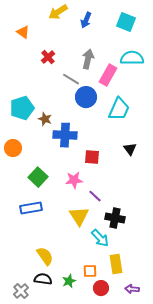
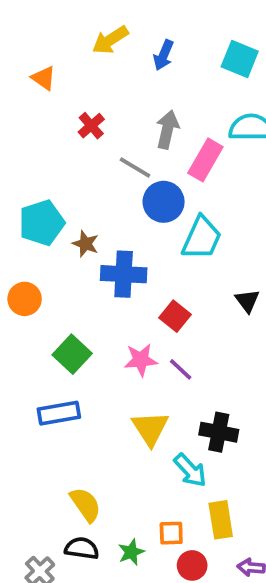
cyan trapezoid: (119, 109) -> (202, 238), moved
red square: (92, 157) -> (175, 316), turned 35
purple line: (95, 196) -> (181, 369), moved

